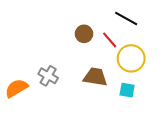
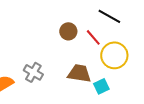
cyan square: (127, 90) -> (101, 86), moved, turned -35

